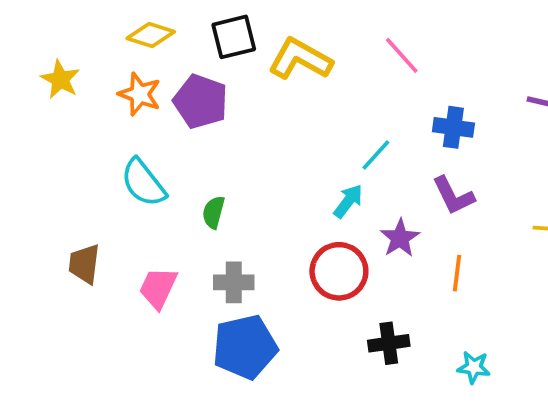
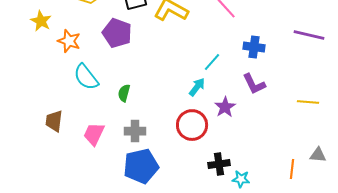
orange star: (140, 94) -> (69, 41), moved
orange line: (457, 273) -> (292, 169), moved
cyan star: (474, 367) -> (241, 179), moved

